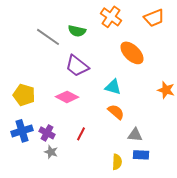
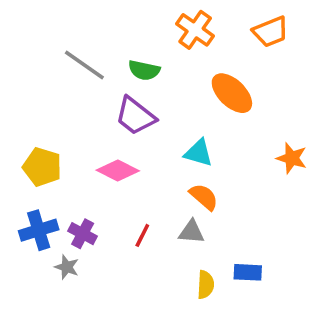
green semicircle: (77, 31) -> (144, 70), moved
gray triangle: (135, 135) -> (192, 232), moved
gray star: (51, 152) -> (67, 267), moved

